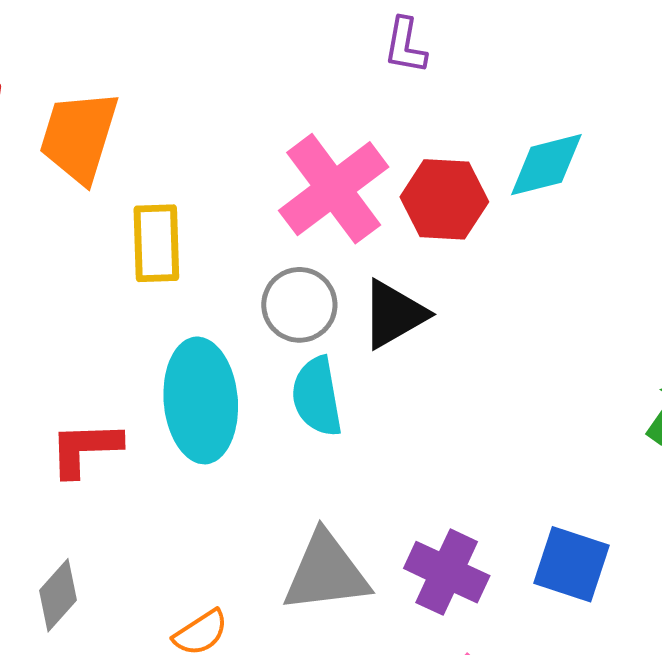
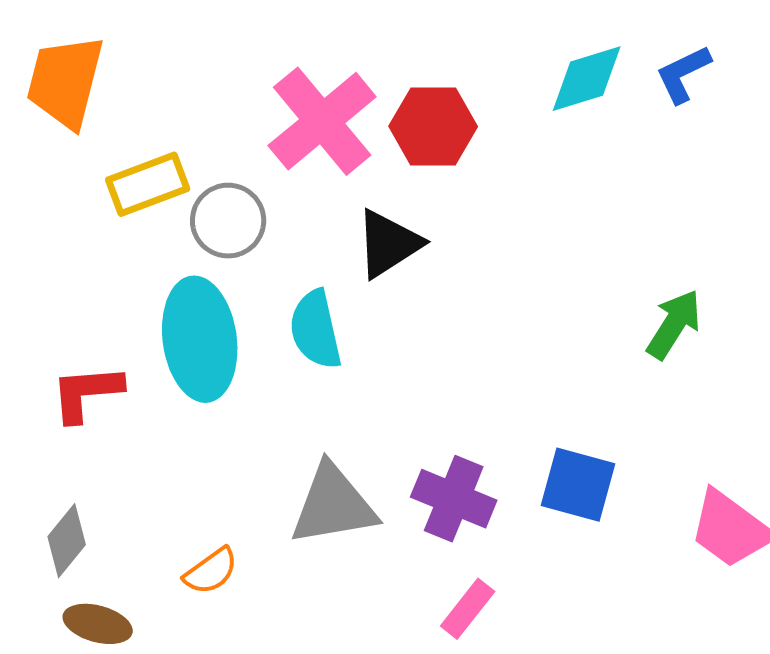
cyan diamond: (546, 165) -> (587, 79), moved
yellow rectangle: (156, 243) -> (148, 184), turned 74
gray circle: (299, 305) -> (228, 221), moved

